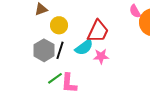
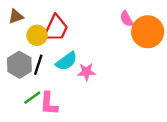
red trapezoid: (98, 31) -> (56, 28), moved

